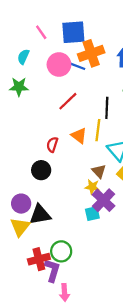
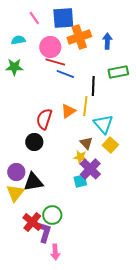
cyan semicircle: (23, 57) -> (18, 40), turned 56
blue line: (76, 66) -> (65, 74), moved
red line: (68, 101) -> (55, 62), moved, turned 60
orange triangle: (79, 136) -> (68, 111), turned 49
red semicircle: (52, 145) -> (44, 119), size x1.5
red cross: (39, 259) -> (32, 222), turned -36

